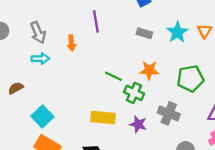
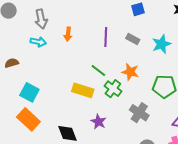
purple line: (96, 21) -> (106, 37), moved
cyan square: (42, 117) -> (29, 92), turned -30
yellow rectangle: (103, 118) -> (83, 90), moved
purple star: (138, 124) -> (98, 122), moved

